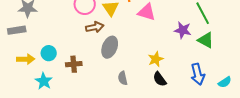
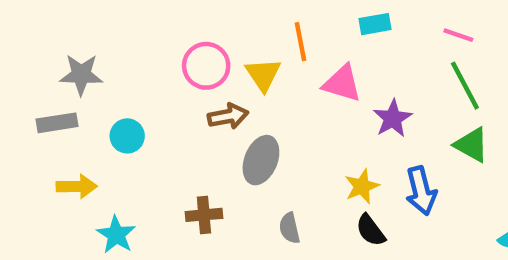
purple star: (183, 30) -> (393, 118), moved, turned 30
cyan circle: (49, 53) -> (127, 136), moved
brown cross: (74, 64) -> (204, 215), moved
blue arrow: (198, 74) -> (421, 191), moved

